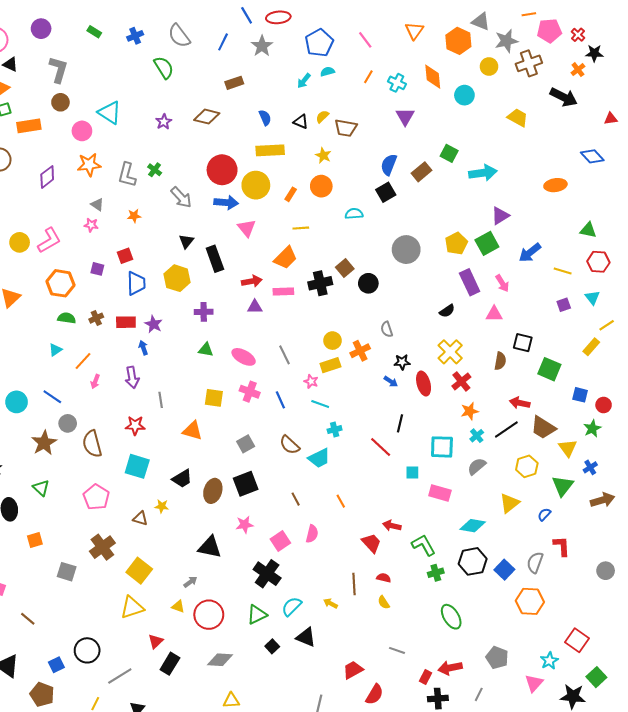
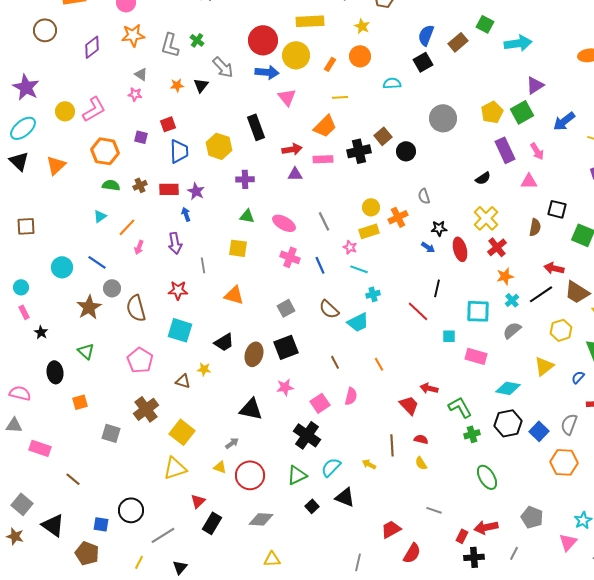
black triangle: (186, 241) -> (201, 85), moved
yellow square: (214, 398) -> (238, 248), moved
blue square: (56, 665) -> (101, 524), turned 35

